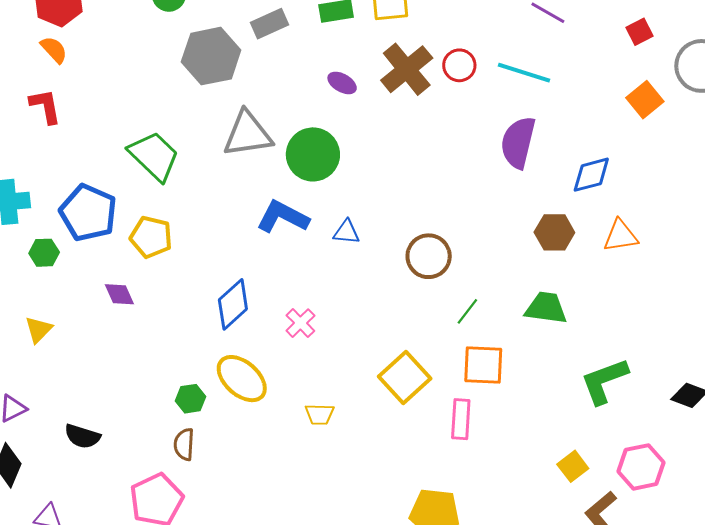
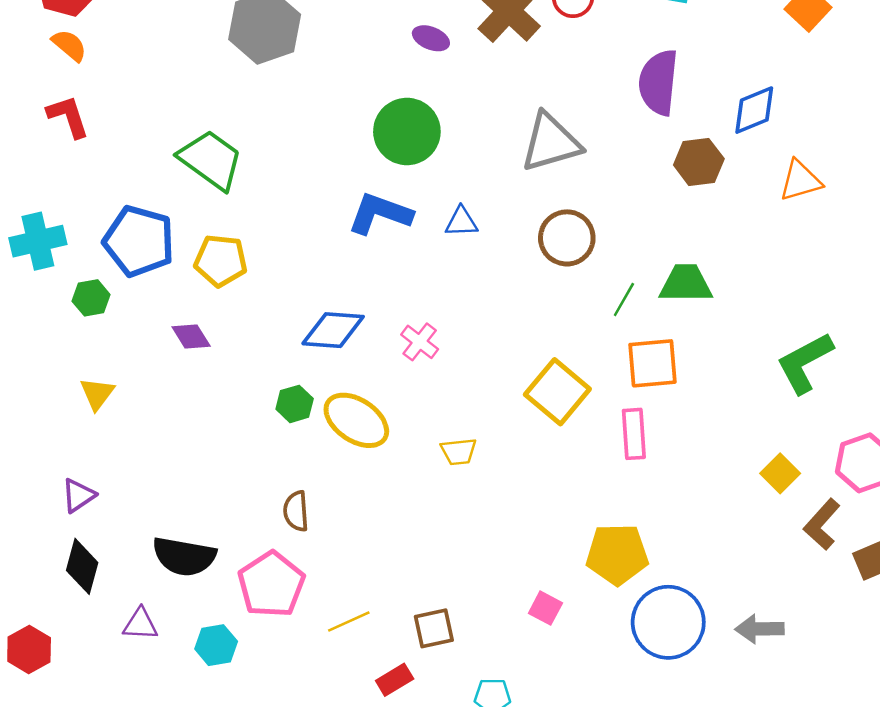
gray triangle: (248, 134) -> (551, 142), moved
brown hexagon: (554, 232) -> (699, 162), moved
blue diamond: (233, 304) -> (333, 330), turned 54
green trapezoid: (546, 308) -> (686, 283), moved
green hexagon: (191, 399) -> (295, 404), moved
black semicircle: (82, 436) -> (184, 556), moved, size x1.4

